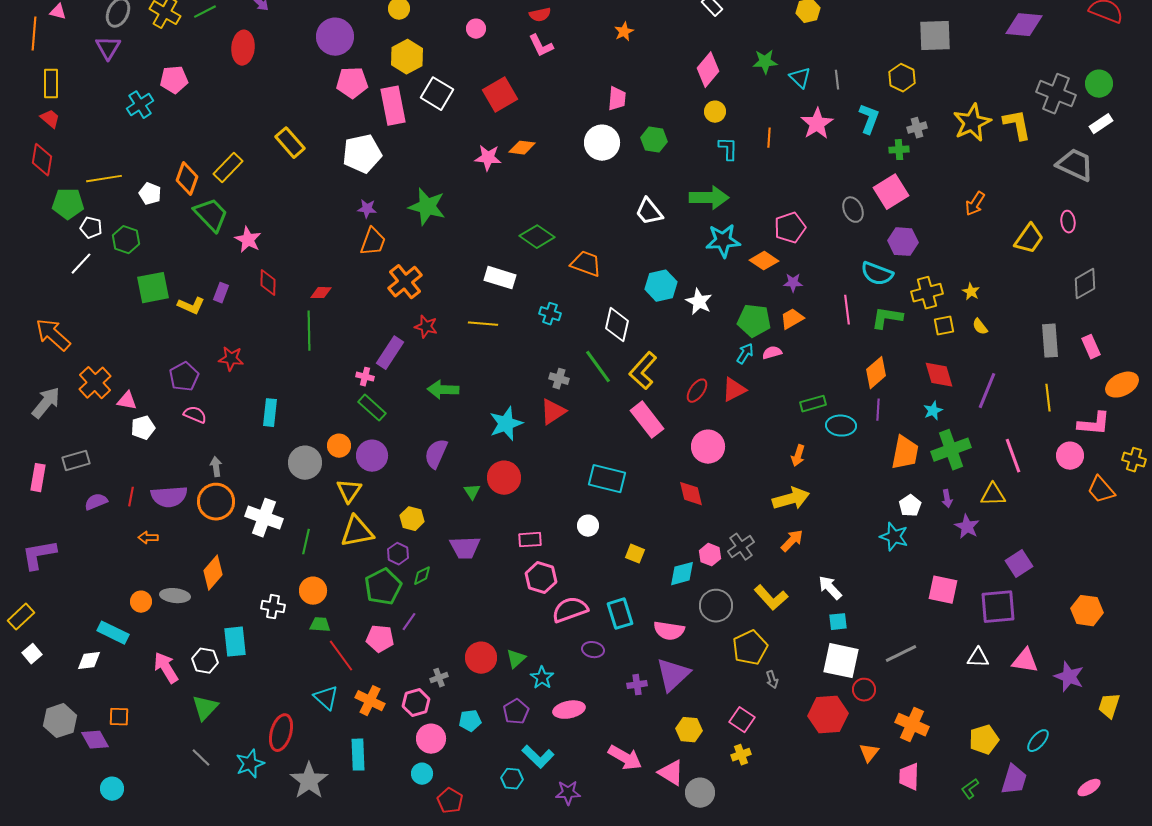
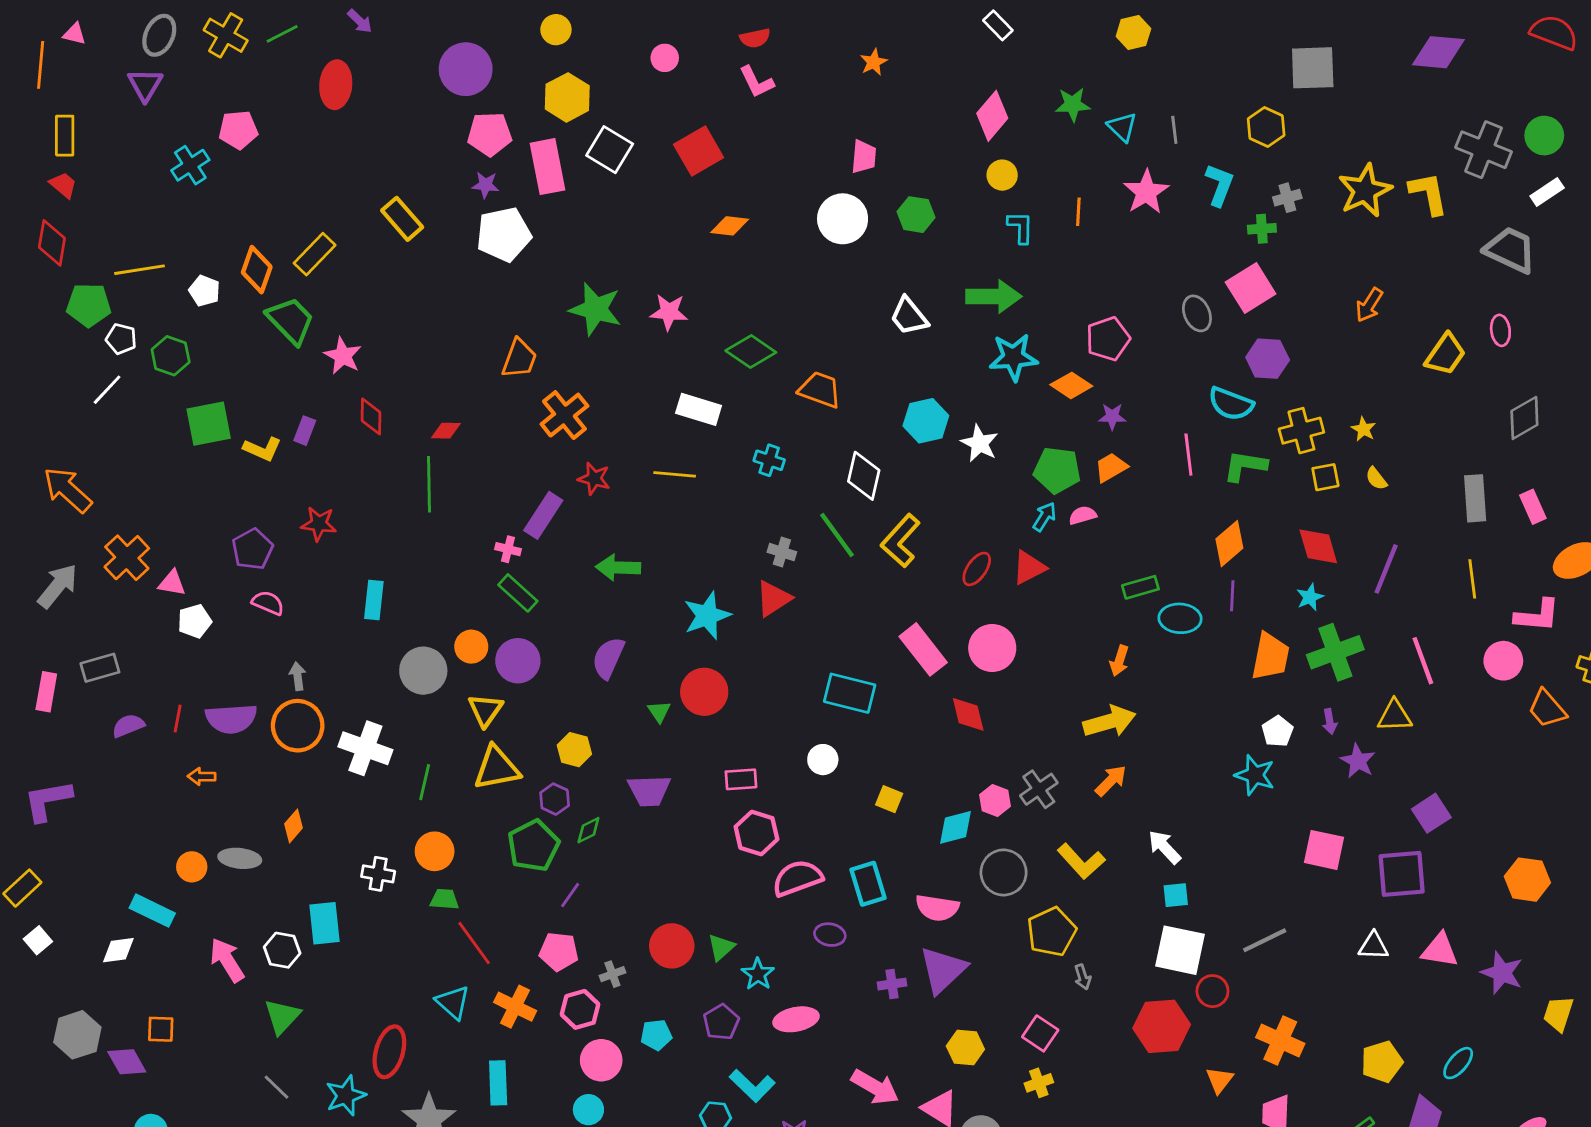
pink star: (488, 158) -> (669, 312), moved
purple star: (367, 209) -> (485, 185), moved
pink rectangle: (647, 420) -> (923, 649), moved
orange diamond: (213, 573) -> (293, 826), size x0.7
pink pentagon: (380, 639) -> (559, 952), moved

